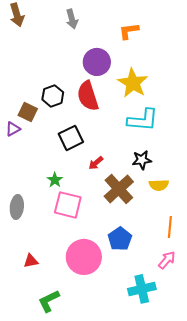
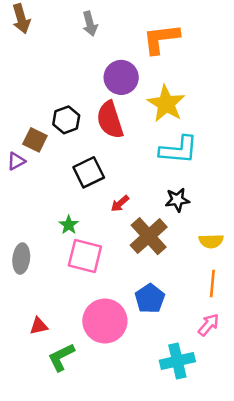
orange L-shape: (129, 31) -> (161, 39), size x1.5
yellow semicircle: (159, 185) -> (211, 241), moved
green L-shape: (49, 301) -> (61, 357), moved

